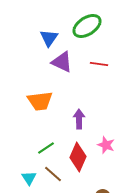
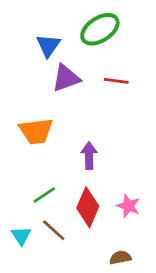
purple triangle: (62, 62) -> (66, 78), turned -45
pink star: (106, 145) -> (128, 206), moved

